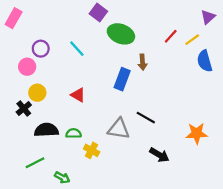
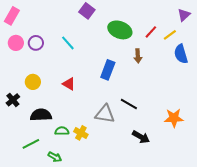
green ellipse: (121, 34) -> (120, 30), moved
brown arrow: (142, 62) -> (138, 56), moved
pink circle: (27, 67) -> (16, 43), moved
black cross: (24, 109) -> (13, 100), moved
green semicircle: (73, 133) -> (62, 131), moved

